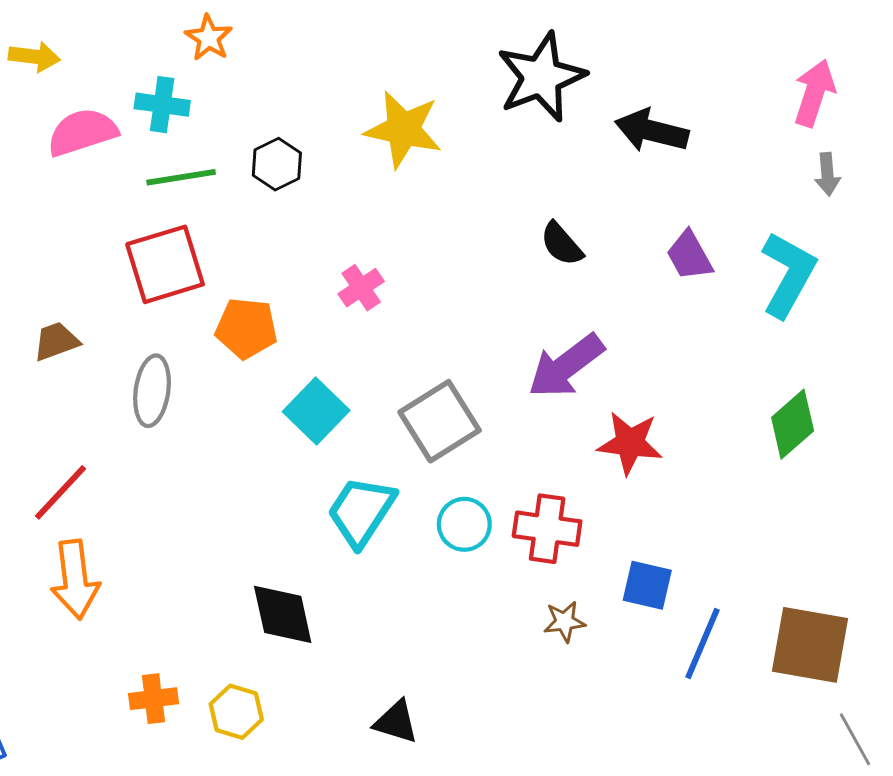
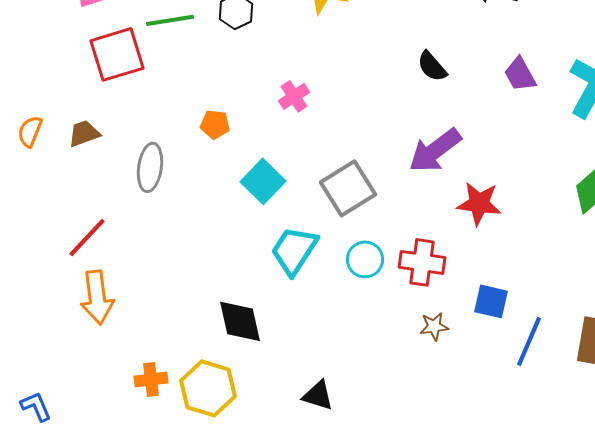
red square: (165, 264) -> (117, 54), moved
orange pentagon: (246, 328) -> (215, 124), size x0.7
yellow hexagon: (236, 712) -> (208, 388), size x1.5

